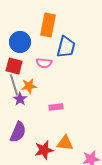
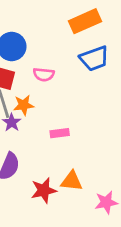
orange rectangle: (48, 25) -> (85, 21), moved, turned 55
blue trapezoid: (66, 47) -> (94, 58), moved, turned 55

